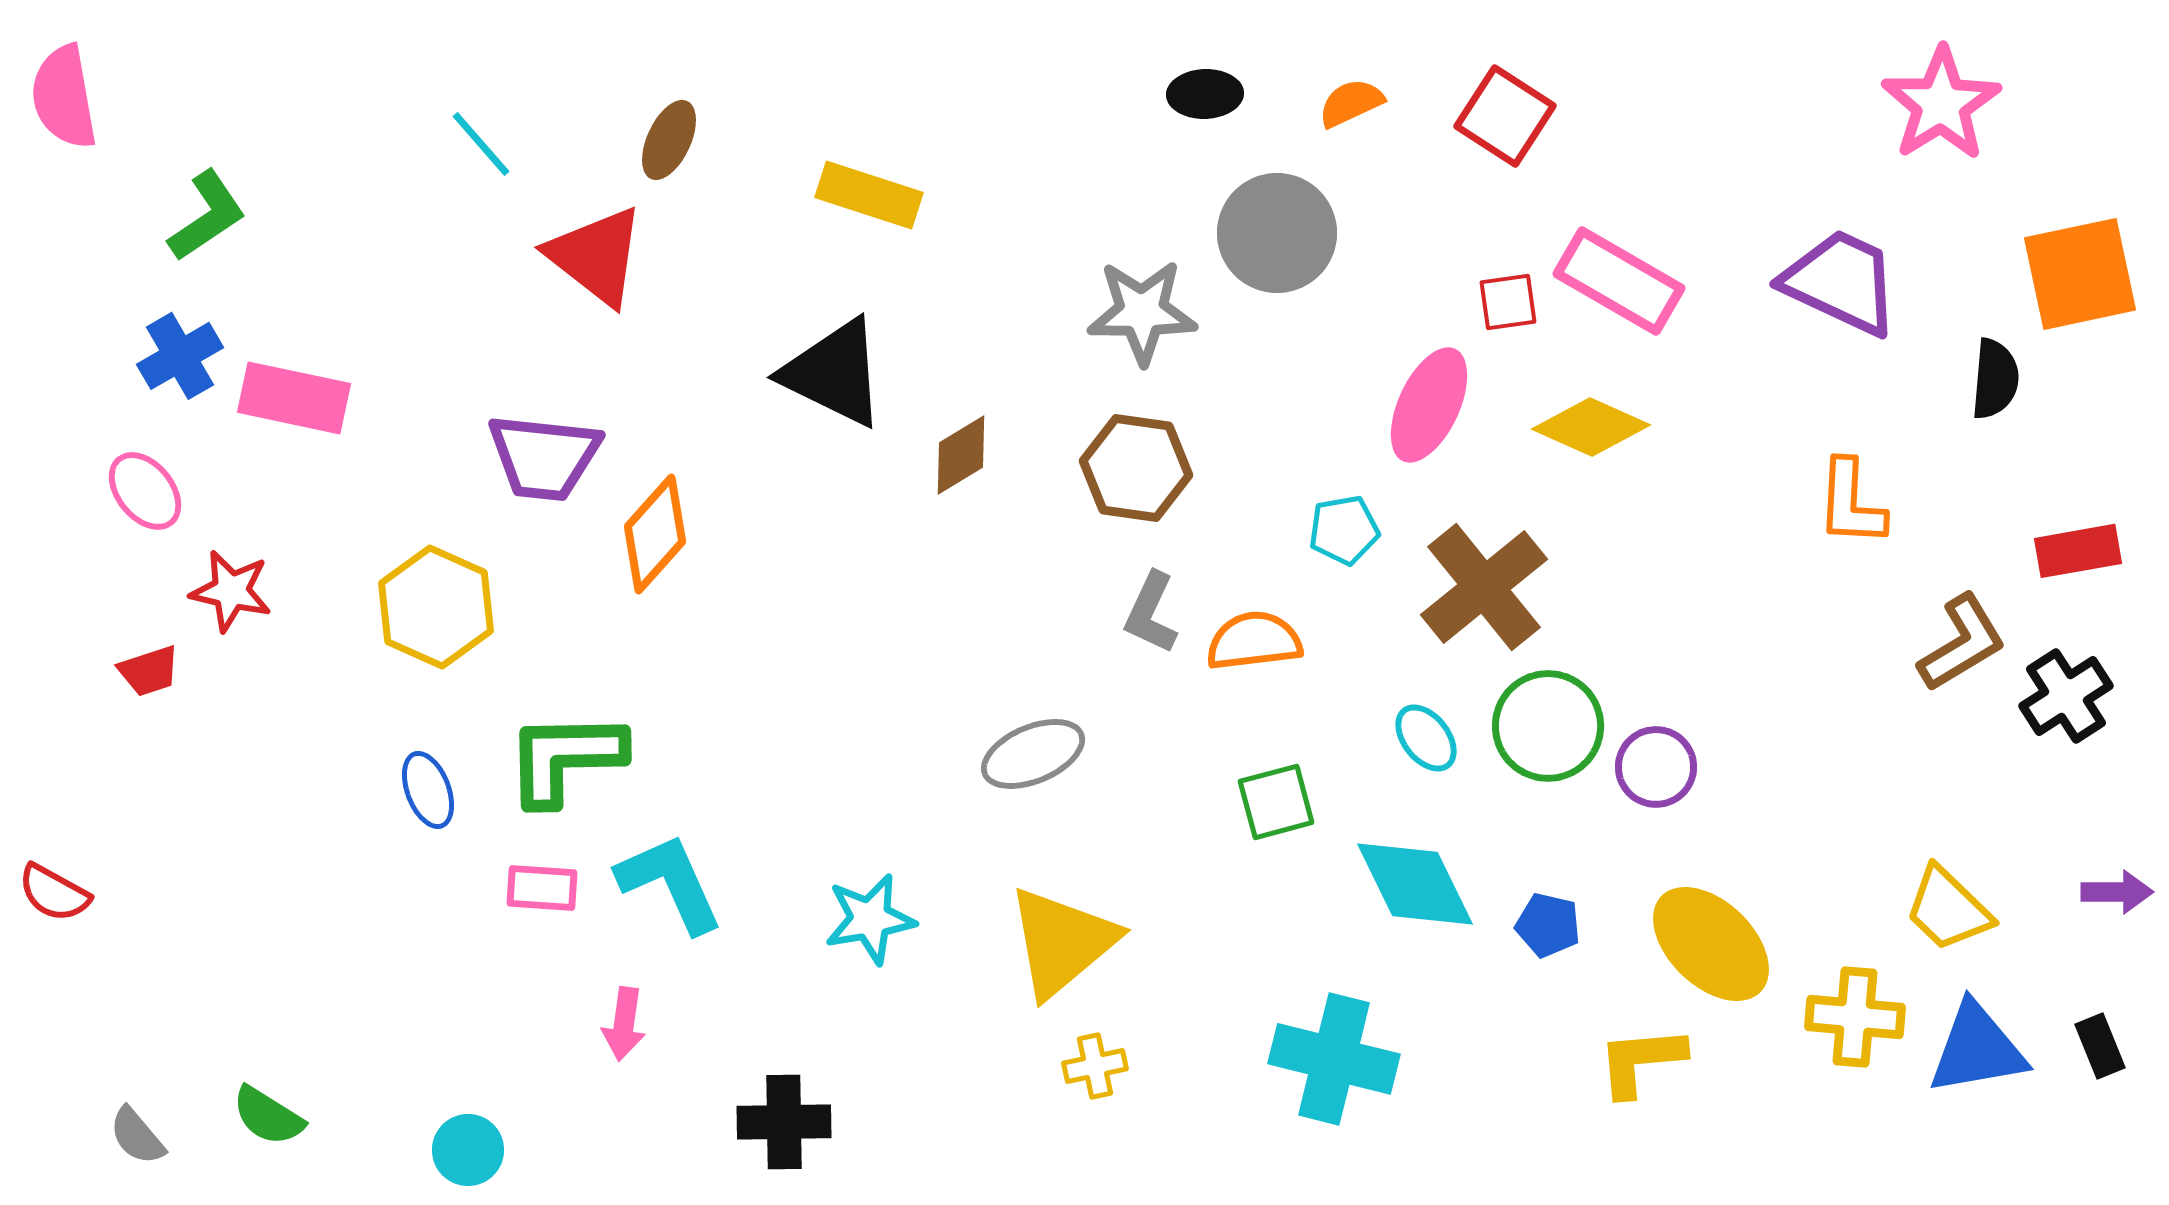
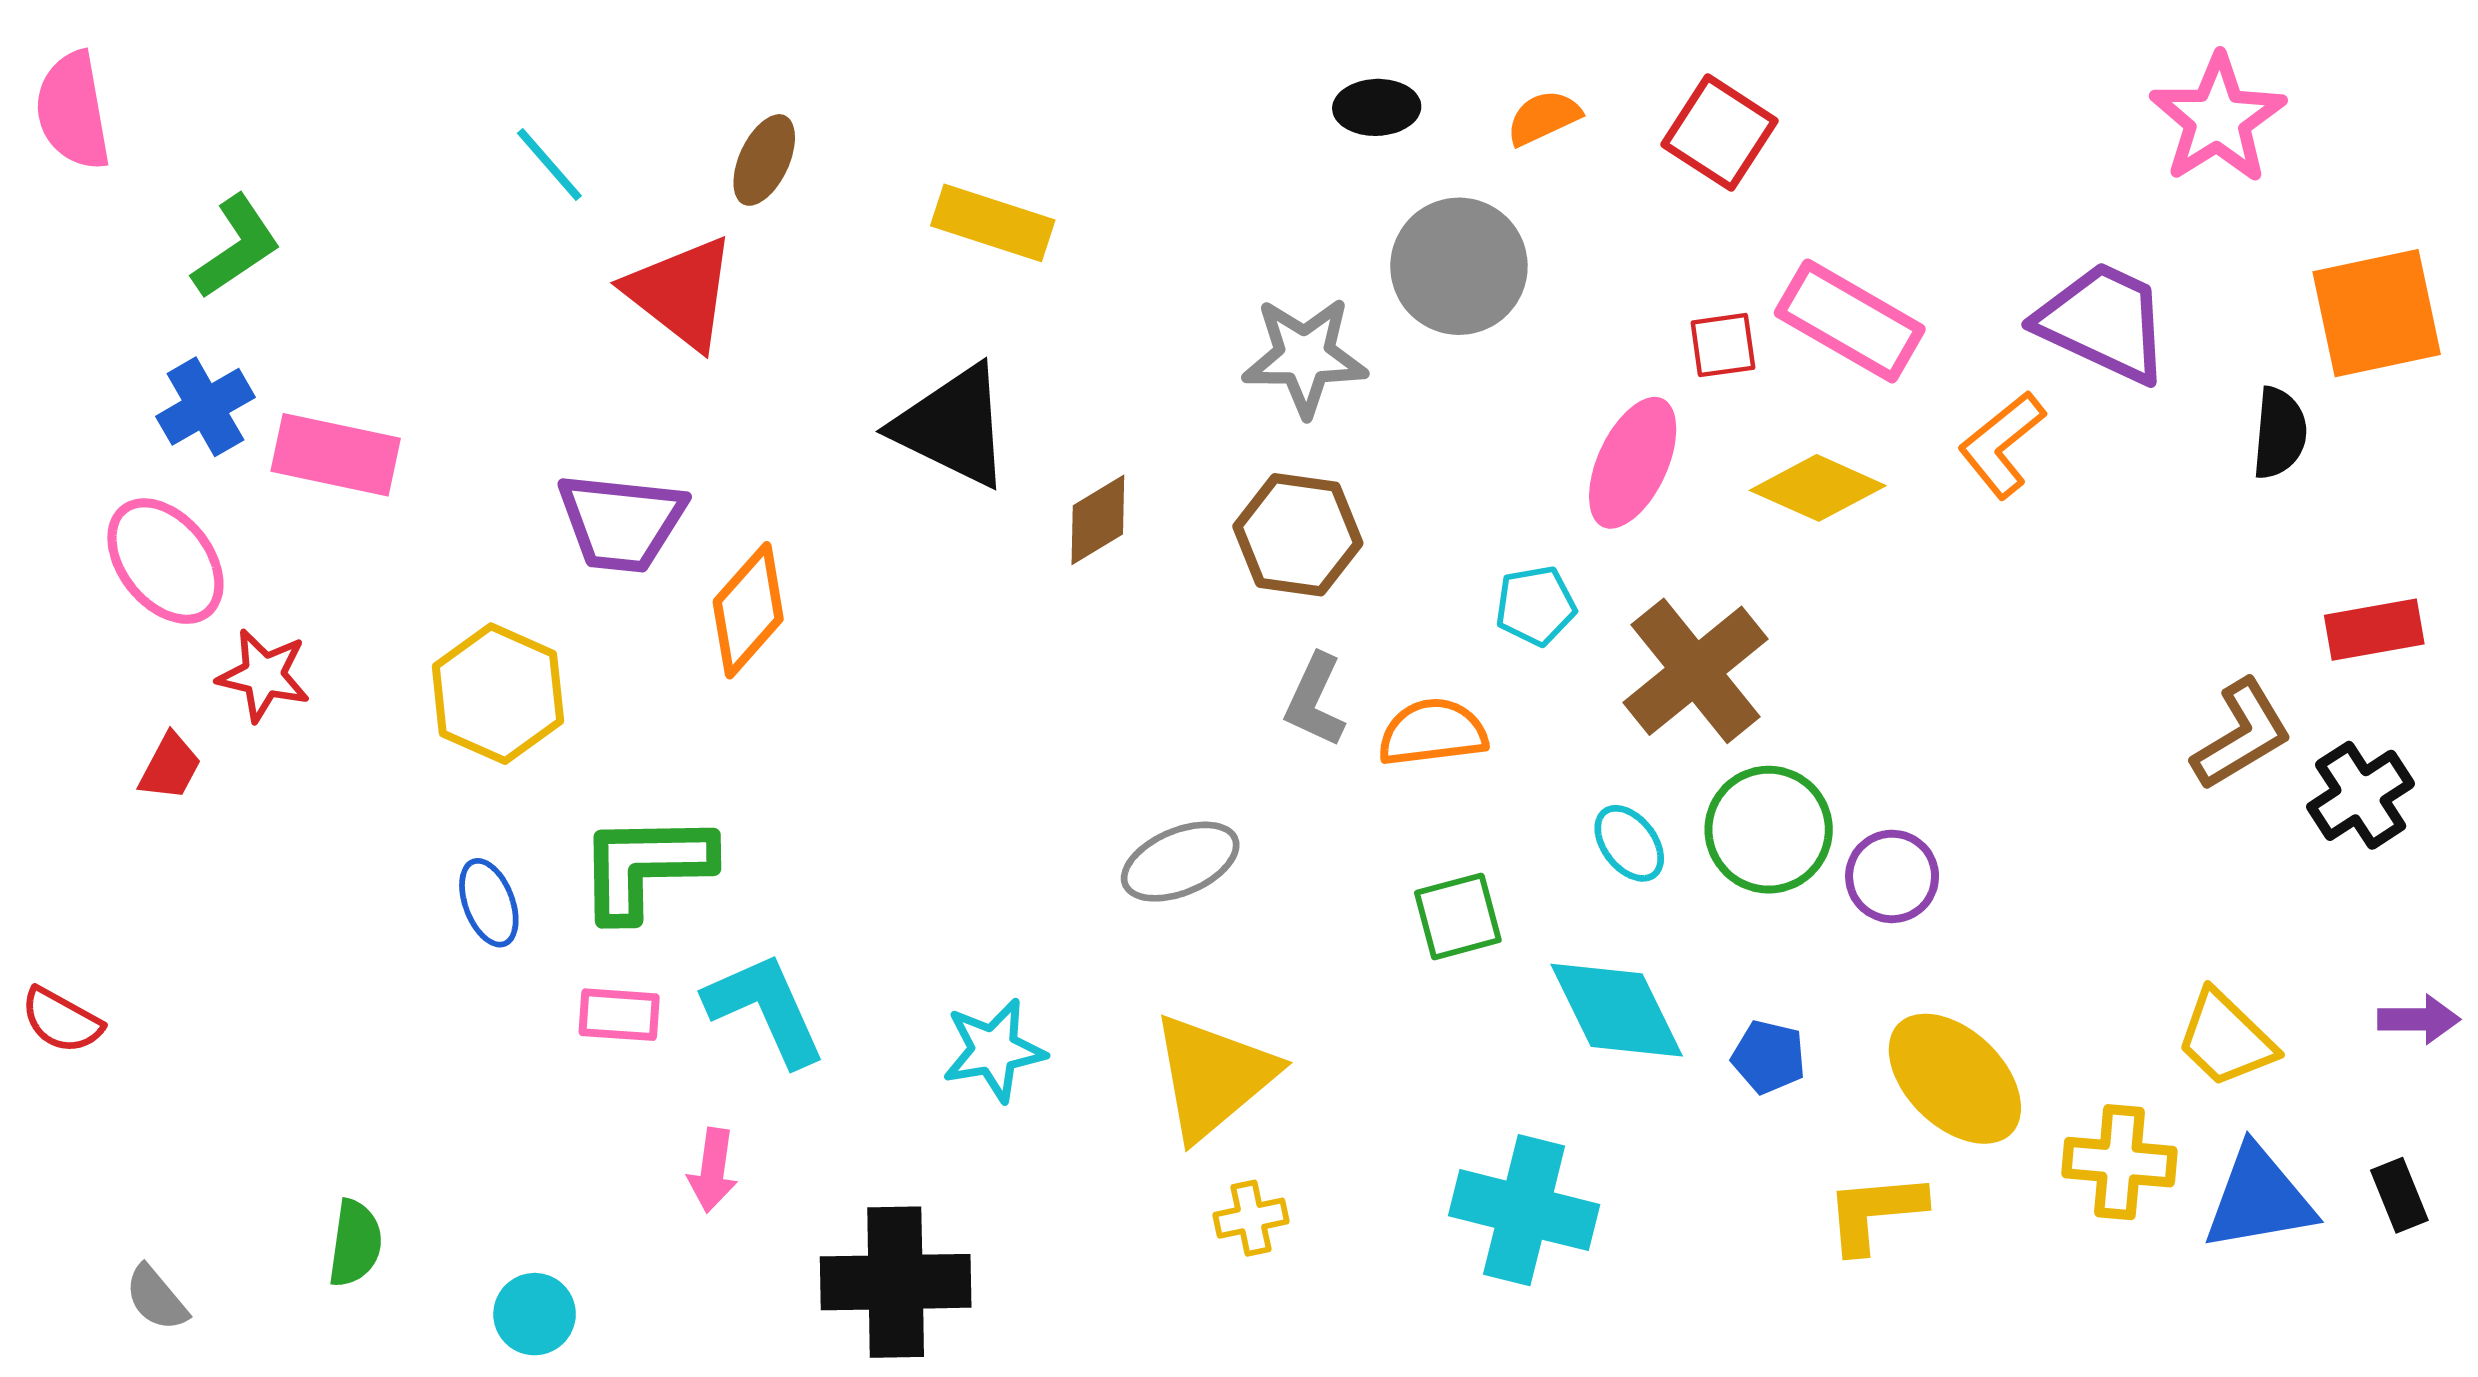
pink ellipse: (145, 491) -> (165, 561), size x1.4
orange L-shape: (1851, 503) -> (2002, 445), moved, turned 48
red trapezoid: (149, 671) -> (170, 767), turned -44
green semicircle: (268, 1116) -> (355, 1243), moved, turned -114
black cross: (784, 1122) -> (896, 1282), size x1.4

